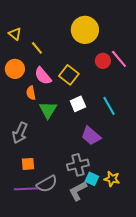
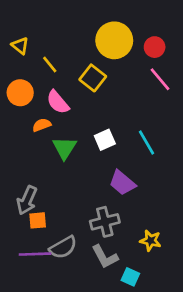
red circle: (103, 61) -> (155, 47), moved
yellow square: (69, 75) -> (93, 78), moved
orange semicircle: (31, 93) -> (42, 125), turned 80
gray arrow: (20, 133) -> (27, 200), moved
cyan square: (92, 179) -> (130, 277), moved
gray L-shape: (78, 191) -> (105, 257), turned -90

